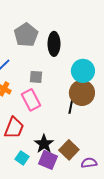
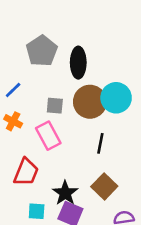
brown circle: (82, 93) -> (90, 102), moved
brown square: (69, 150) -> (104, 186), moved
cyan square: (22, 158) -> (37, 211), turned -32

